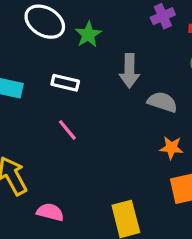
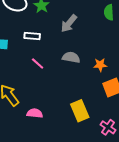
gray arrow: (129, 71) -> (69, 23), turned 48
gray semicircle: (162, 102) -> (71, 57), moved

